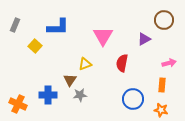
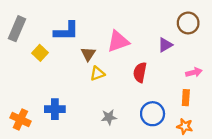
gray rectangle: (15, 25) -> (17, 29), size x1.5
pink triangle: (103, 36) -> (118, 41), turned 40
brown triangle: (70, 80) -> (88, 54), moved
gray star: (80, 95) -> (109, 117), moved

